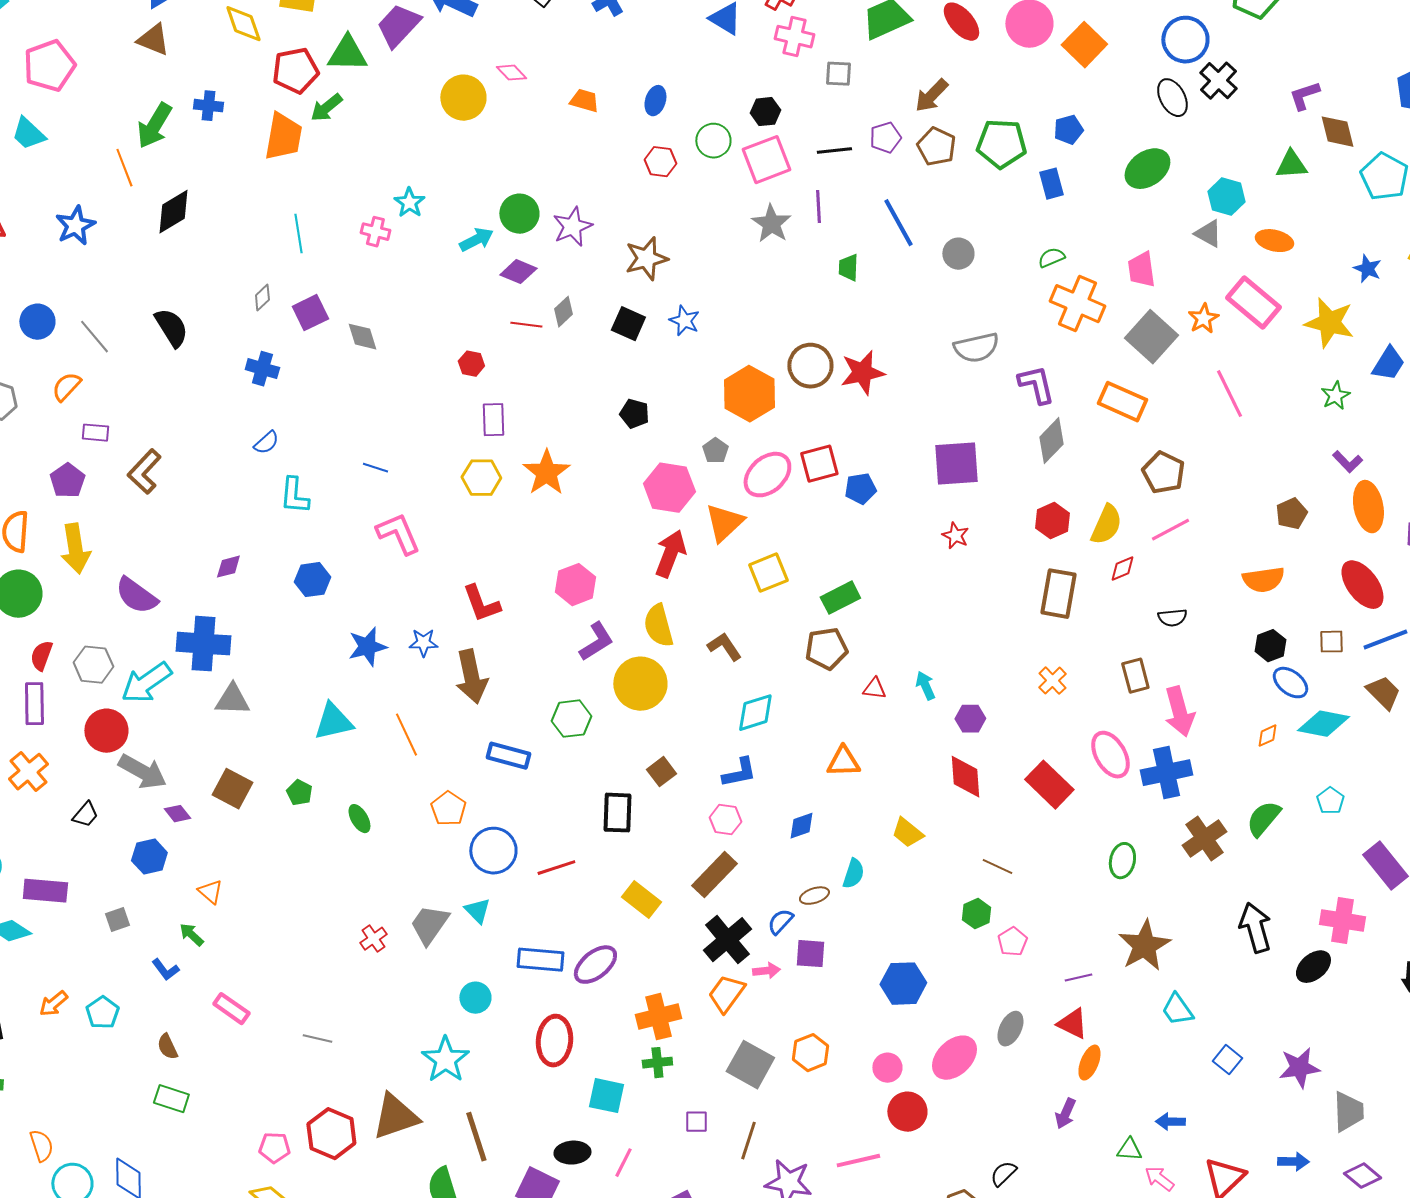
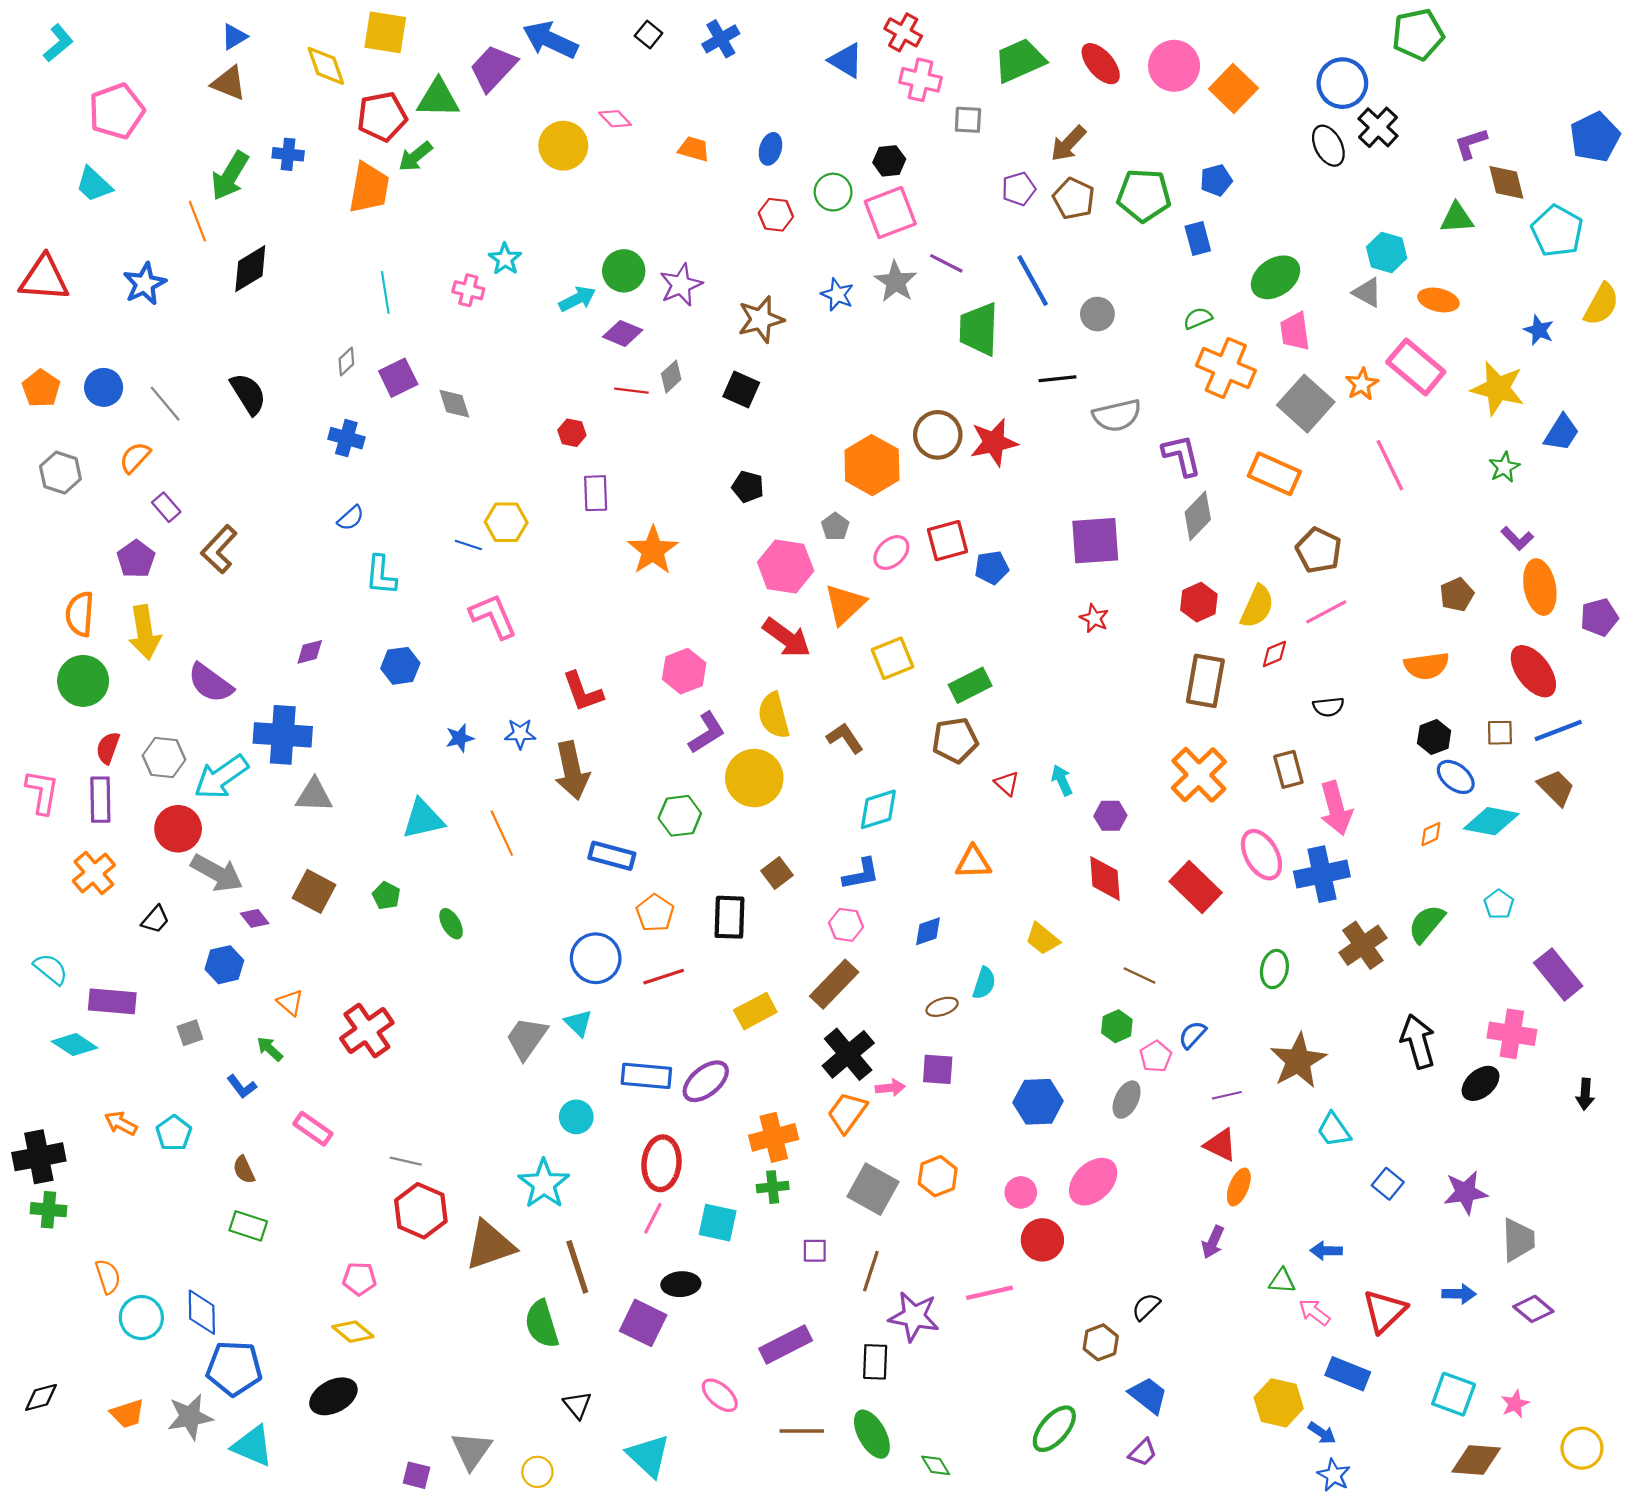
black line: (834, 151) -> (1058, 379), moved
green ellipse: (1147, 169) -> (1275, 277), moved
purple line: (818, 207) -> (946, 263), turned -60
green trapezoid: (848, 268) -> (979, 329), size x1.8
blue star: (684, 321) -> (837, 295), moved
purple rectangle: (95, 433) -> (166, 507), turned 44
pink ellipse: (767, 475) -> (891, 552), size x0.7
yellow hexagon: (481, 478) -> (506, 522), moved
red arrow: (670, 554) -> (787, 638), turned 105
blue star: (367, 647) -> (460, 738), size x0.7
orange cross: (1052, 681) -> (1199, 775), size x1.8
red triangle: (874, 689) -> (1007, 783), turned 35
orange pentagon: (448, 809) -> (655, 913), moved
yellow rectangle: (641, 900) -> (755, 1011), turned -66
blue semicircle: (780, 922) -> (1192, 1035), moved
red cross: (373, 939) -> (367, 1031), moved, size x1.8
orange arrow: (53, 1004) -> (121, 1123), turned 68
gray ellipse: (1010, 1029) -> (1127, 1100), moved
red hexagon: (331, 1134) -> (421, 1211), moved
pink line: (623, 1163) -> (653, 1218), moved

